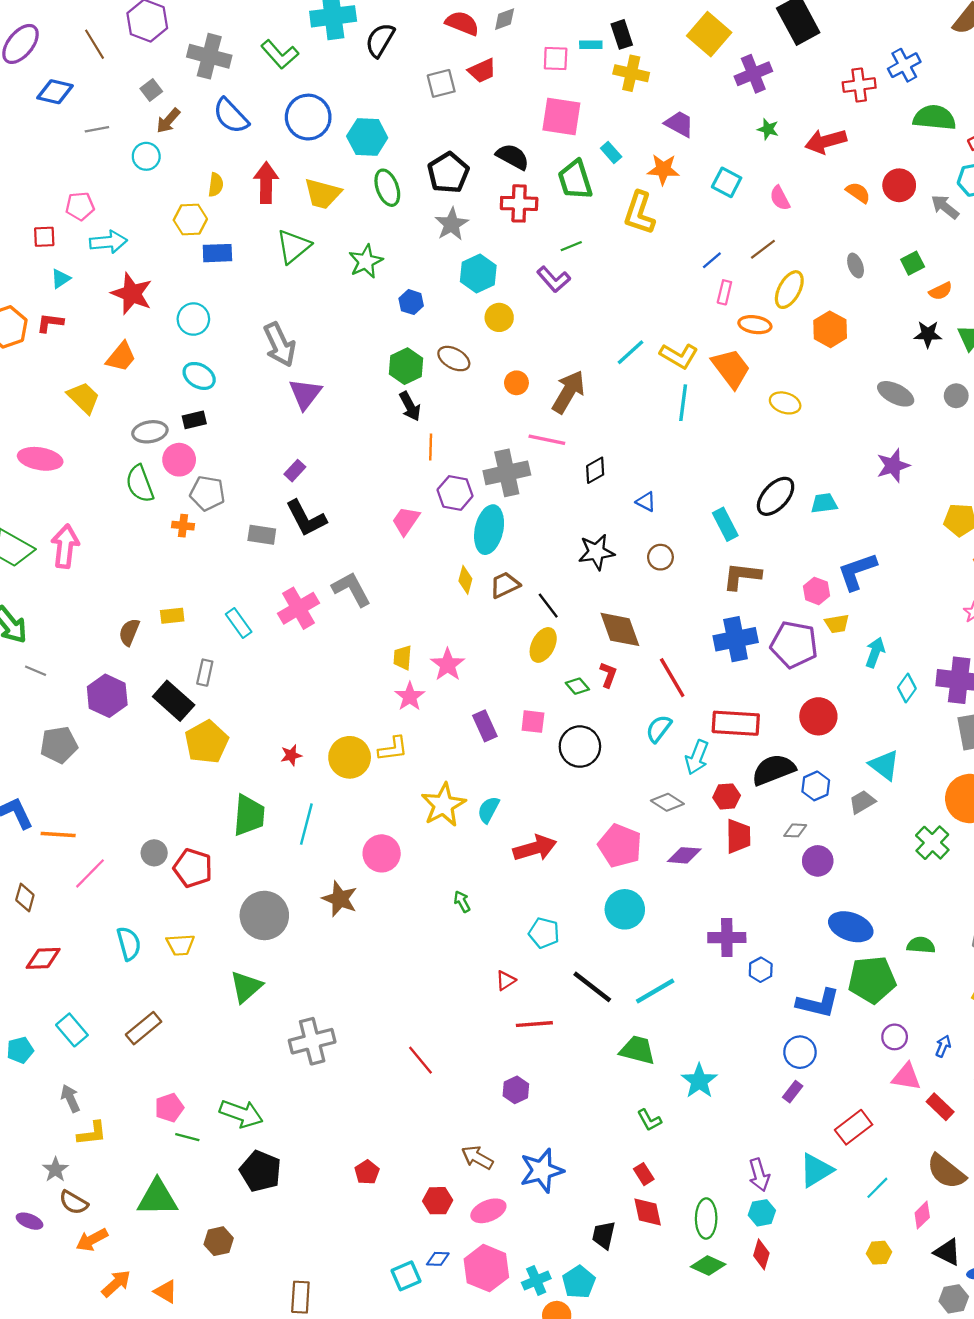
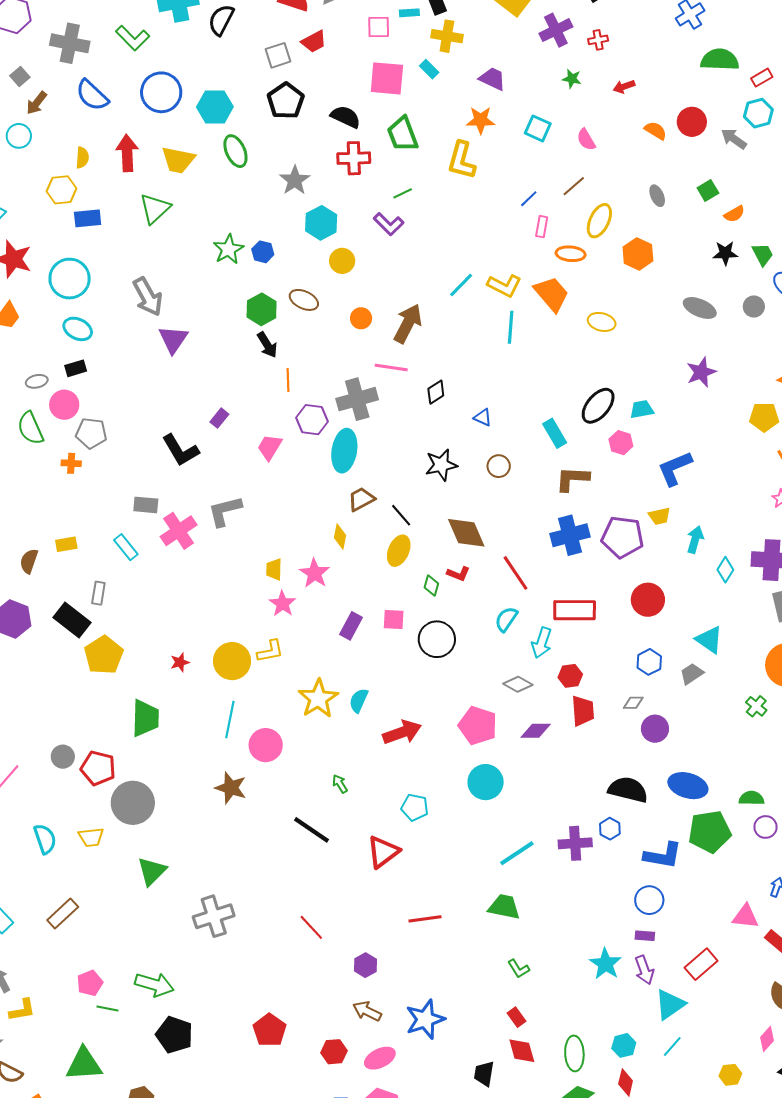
red cross: (859, 85) -> (598, 40), moved, size x0.7
red arrow: (826, 141) -> (624, 87), size x0.6
cyan rectangle: (611, 153) -> (429, 69), moved
black pentagon: (448, 173) -> (286, 101), moved
green star: (366, 261) -> (228, 249), moved
cyan circle: (193, 319) -> (70, 279), size x1.4
gray ellipse: (150, 432) -> (37, 381), size x0.7
purple rectangle: (295, 471) -> (219, 418), moved
gray rectangle: (262, 535) -> (146, 505), moved
yellow diamond: (465, 580) -> (340, 537), moved
gray L-shape: (351, 589) -> (225, 511), turned -72
pink hexagon: (816, 591) -> (621, 443), moved
red L-shape: (608, 675) -> (458, 574), turned 95
green diamond: (577, 686) -> (431, 586), turned 60
purple rectangle: (485, 726) -> (351, 626), turned 56
black semicircle: (774, 770) -> (628, 790), moved, turned 39
cyan line: (306, 824) -> (230, 720), moved
green cross: (932, 843) -> (756, 706), size x0.7
gray circle: (264, 915) -> (133, 803), moved
purple cross: (727, 938) -> (575, 843), moved
red triangle: (506, 980) -> (383, 852), size x1.8
black line: (592, 987) -> (311, 830), moved
red line: (534, 1024) -> (425, 919), moved
purple circle: (895, 1037) -> (765, 827), moved
cyan star: (699, 1081) -> (606, 964), moved
purple hexagon: (516, 1090) -> (365, 965), moved
purple rectangle: (793, 1092) -> (645, 936), turned 60
red pentagon: (367, 1172) -> (269, 1030), size x1.5
purple arrow: (759, 1175) -> (644, 970), moved
cyan line: (877, 1188) -> (672, 1047), moved

